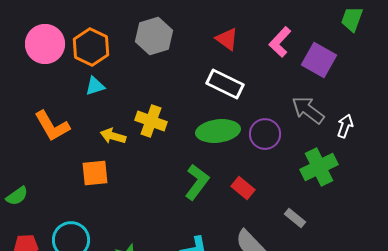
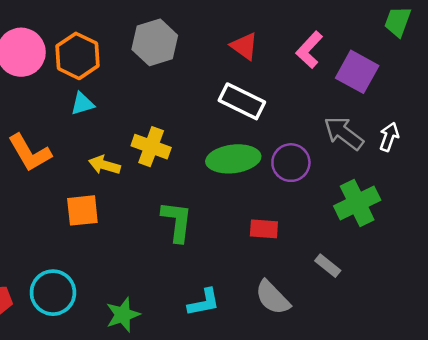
white arrow: (345, 126) -> (389, 137), moved
green L-shape: (197, 182) -> (177, 221), moved, turned -30
red rectangle: (243, 188) -> (264, 229), turned -35

